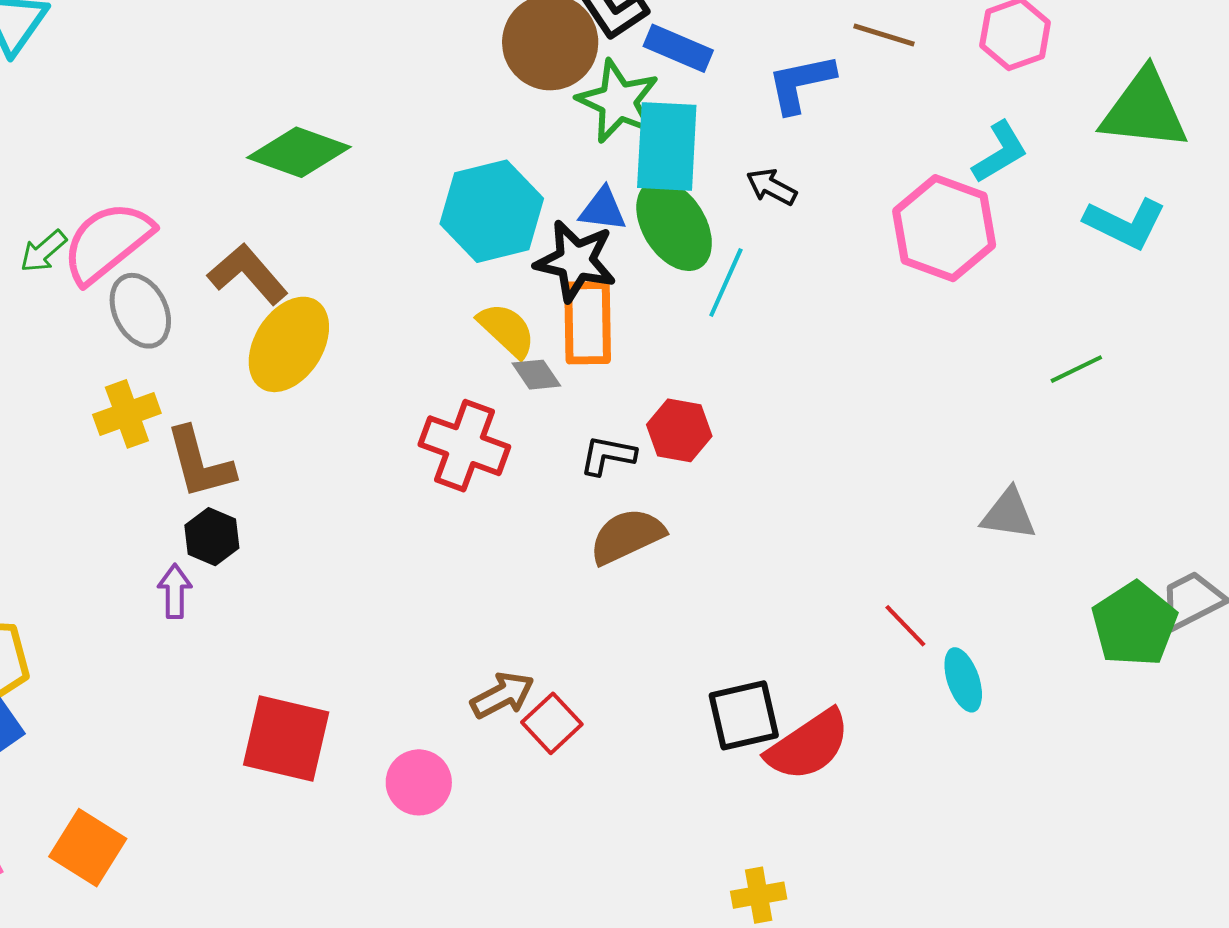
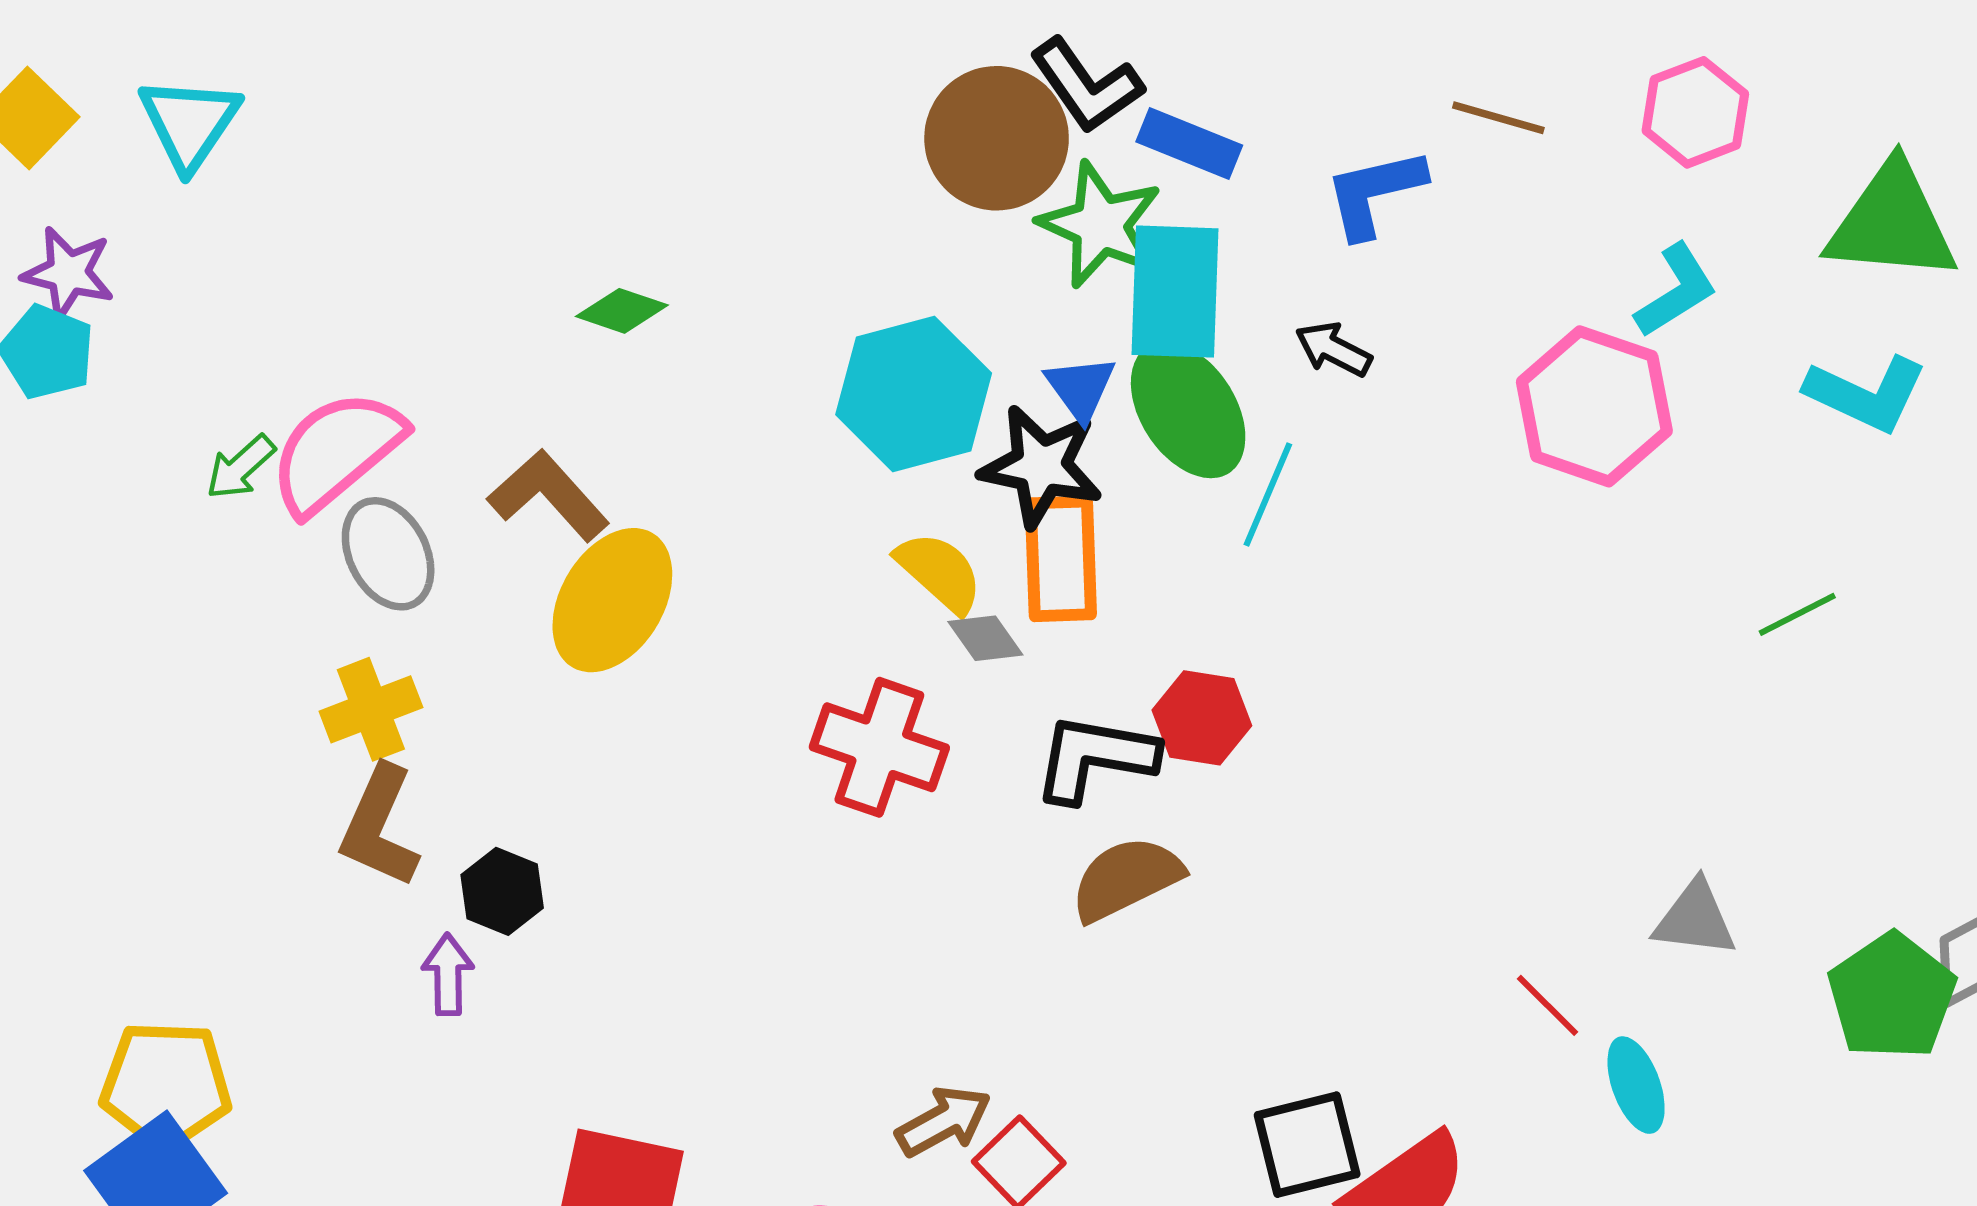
green diamond: (299, 152) -> (622, 311), size x0.6
blue triangle: (603, 209) -> (1080, 388), turned 48
black L-shape: (608, 455) -> (1095, 758), size x1.5
brown L-shape: (200, 463) -> (380, 826), moved, turned 40
gray triangle: (1009, 514) -> (1695, 919), moved

